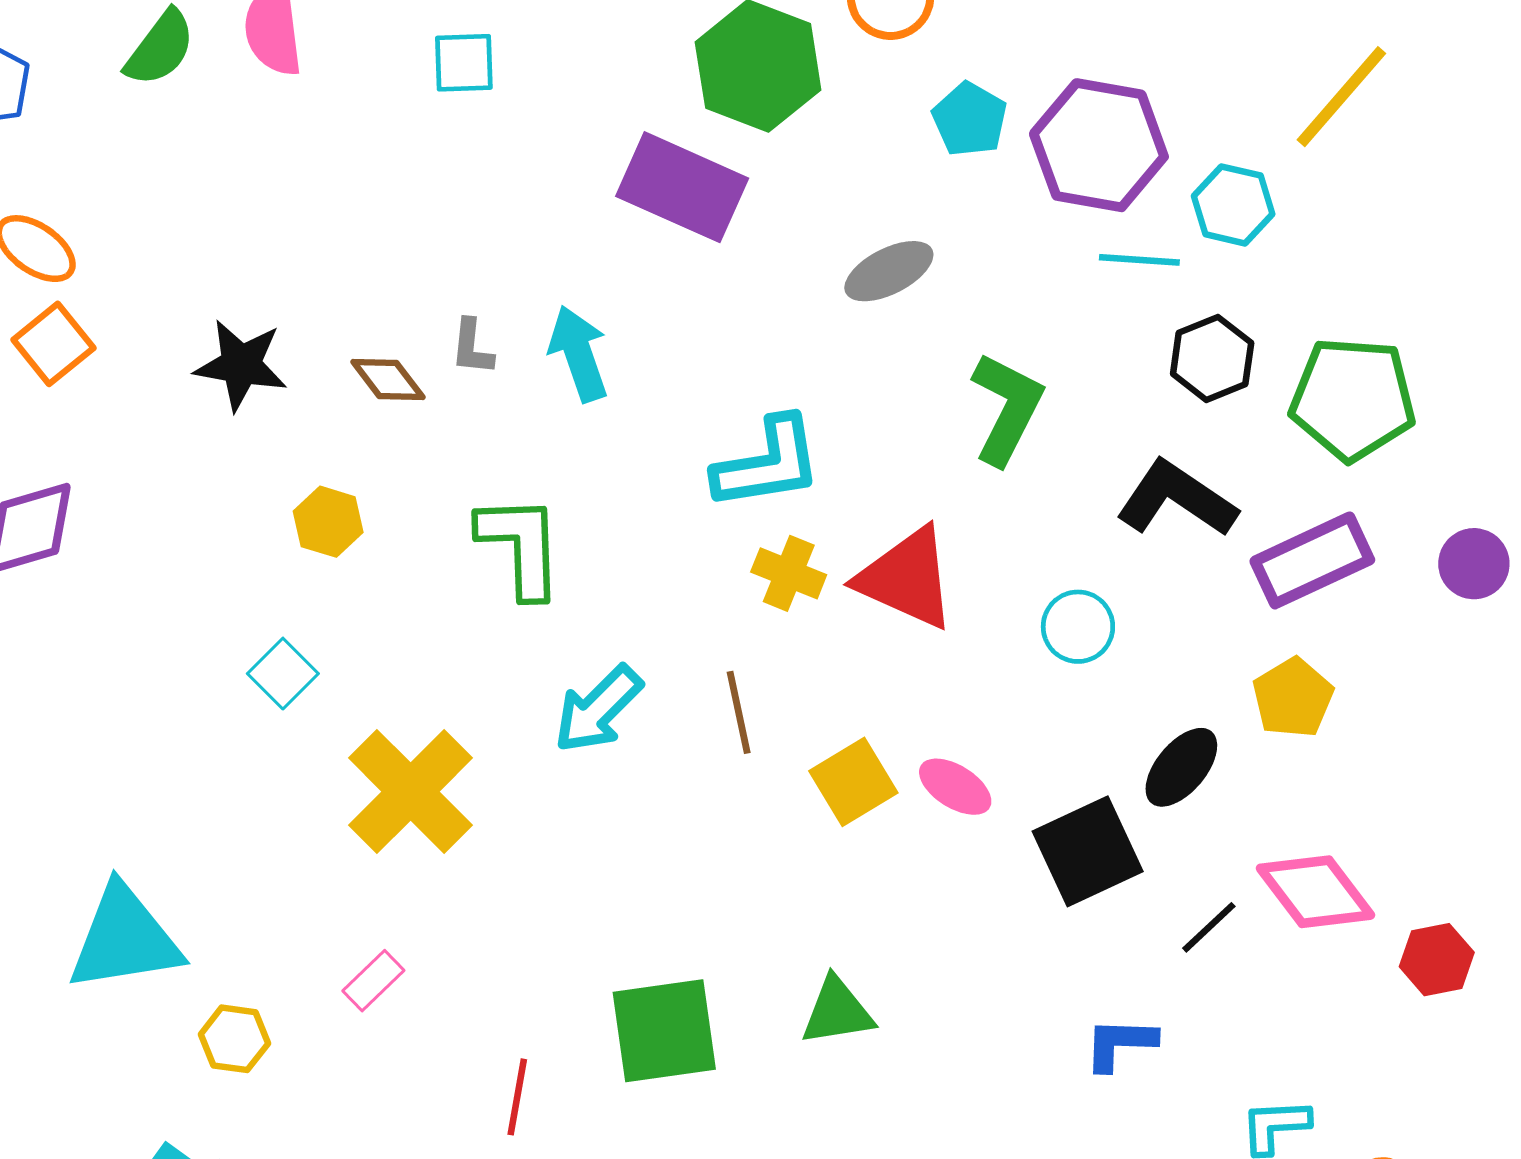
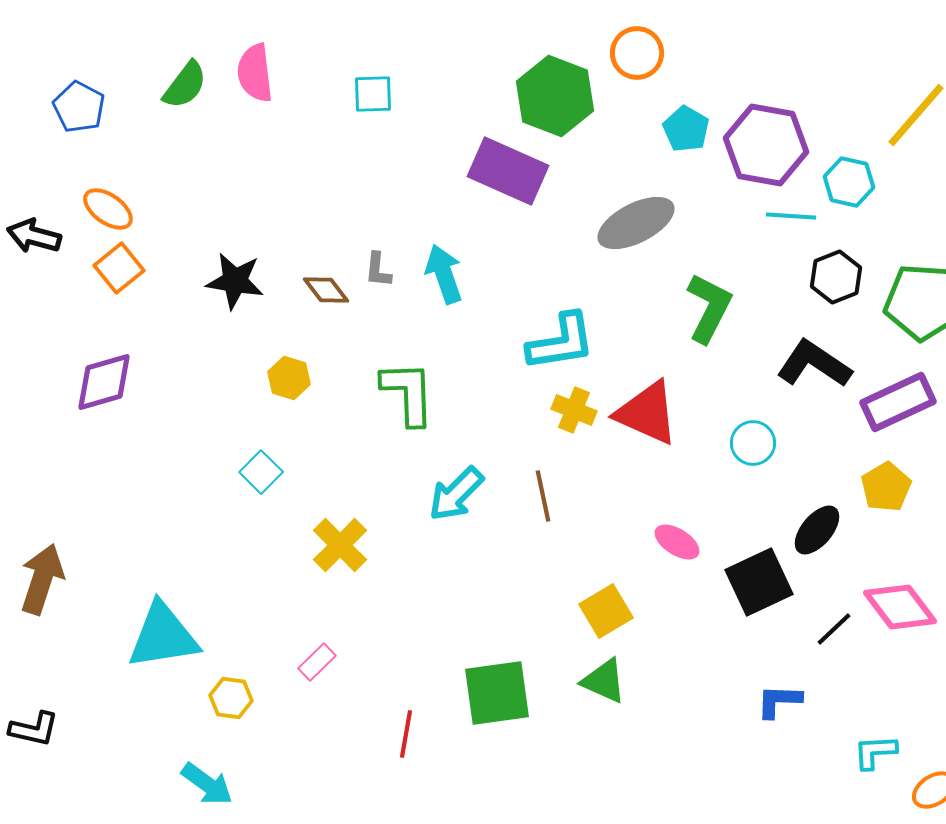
gray ellipse: (889, 271) -> (636, 223), size x1.4
yellow square: (853, 782) -> (606, 611), moved
yellow cross: (411, 792) -> (340, 545), size x0.7
green triangle: (837, 1011) -> (604, 681), turned 33

